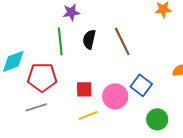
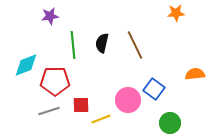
purple star: (71, 12) -> (50, 16), moved
red square: (84, 89) -> (81, 105), moved

